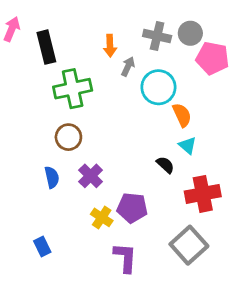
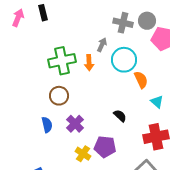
orange arrow: (110, 46) -> (89, 63), moved
black rectangle: (46, 47) -> (43, 13), moved, size x0.7
cyan triangle: (188, 145) -> (157, 102), moved
black semicircle: (165, 165) -> (120, 116), moved

